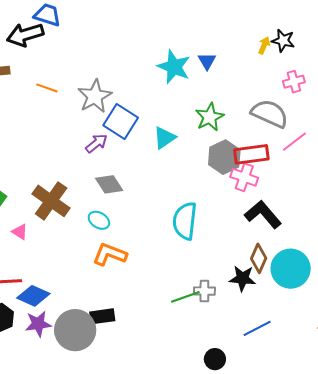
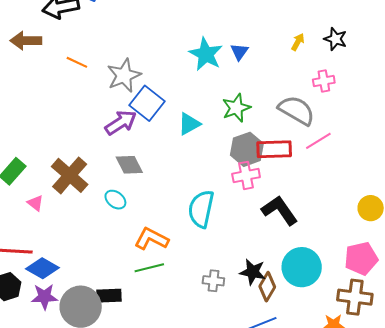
black star: (283, 41) -> (335, 39), moved
purple arrow: (96, 143) -> (121, 123), size x1.4
pink cross: (244, 177) -> (246, 175), moved, turned -36
orange L-shape: (110, 254) -> (151, 239), moved
brown diamond: (259, 258) -> (267, 287), moved
green line: (185, 297) -> (149, 268), moved

